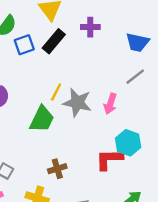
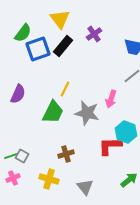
purple cross: (90, 27) -> (94, 34), turned -35
blue square: (24, 45) -> (38, 49), size x1.4
gray star: (77, 103) -> (87, 113), moved

